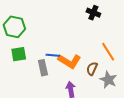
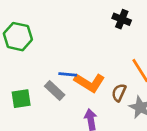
green square: (19, 54) -> (21, 99), moved
gray rectangle: (43, 68) -> (55, 91), turned -35

